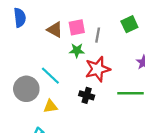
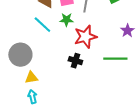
cyan line: (50, 76) -> (42, 25), moved
yellow triangle: (50, 106) -> (31, 78), moved

